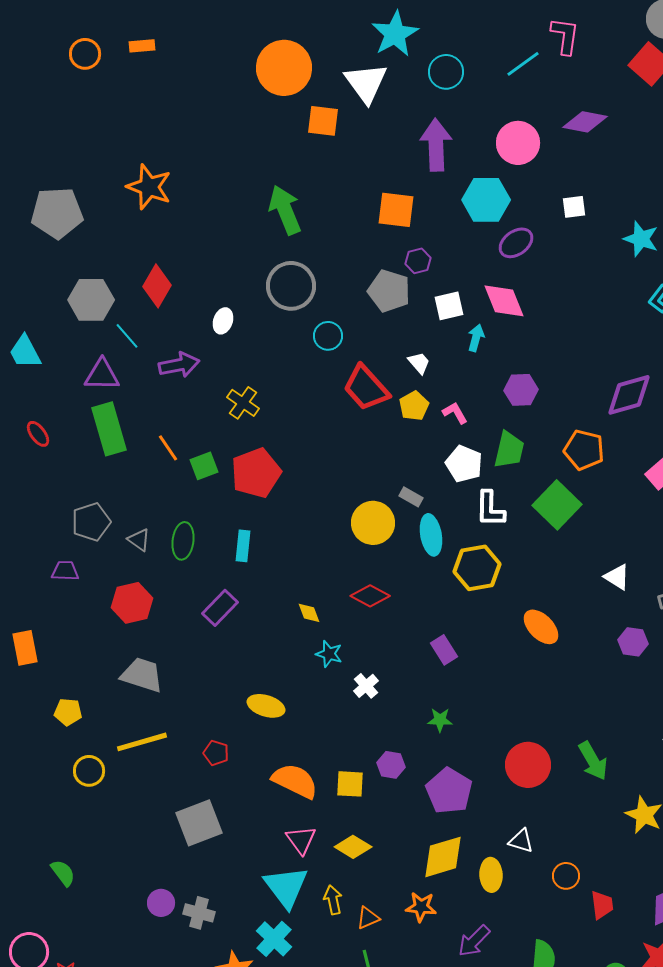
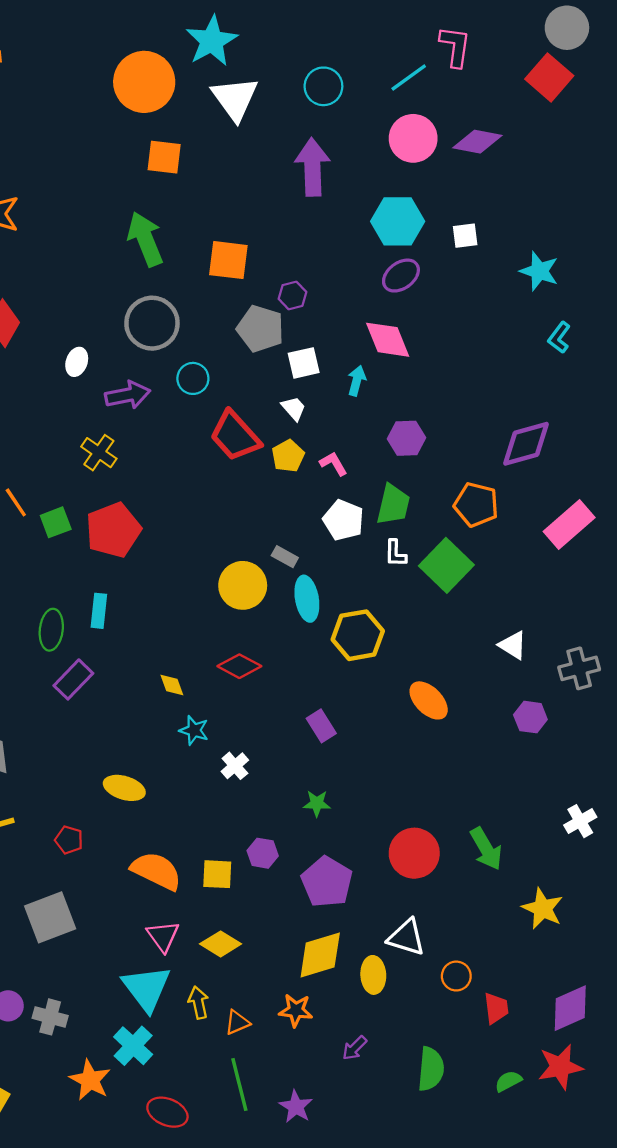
cyan star: (395, 34) -> (212, 41), moved
orange square: (323, 121) -> (164, 157), moved
pink circle: (518, 143) -> (413, 138), moved
cyan hexagon: (486, 200) -> (398, 221), moved
orange square: (396, 210) -> (228, 260), moved
white square: (449, 306) -> (304, 363), moved
purple arrow: (179, 365) -> (128, 395), moved
white L-shape: (490, 509) -> (395, 553), moved, size x0.7
green ellipse: (183, 541) -> (51, 630), moved
white triangle: (521, 841) -> (406, 937), size x1.4
purple arrow: (474, 941) -> (354, 1048), size x0.7

